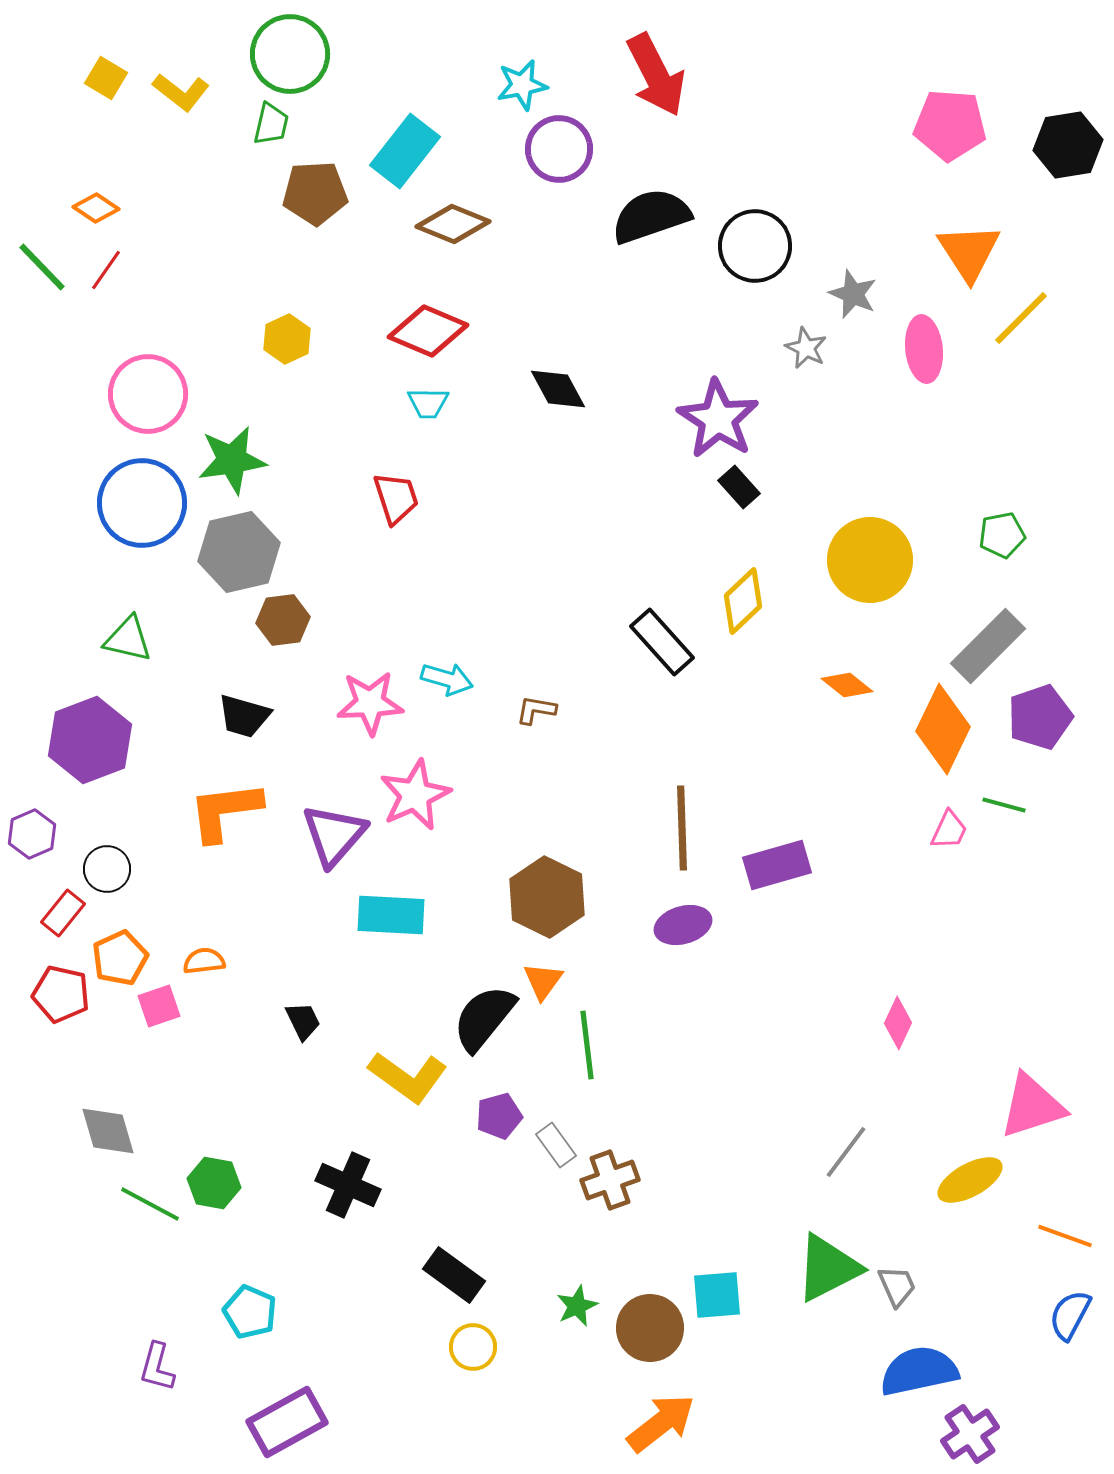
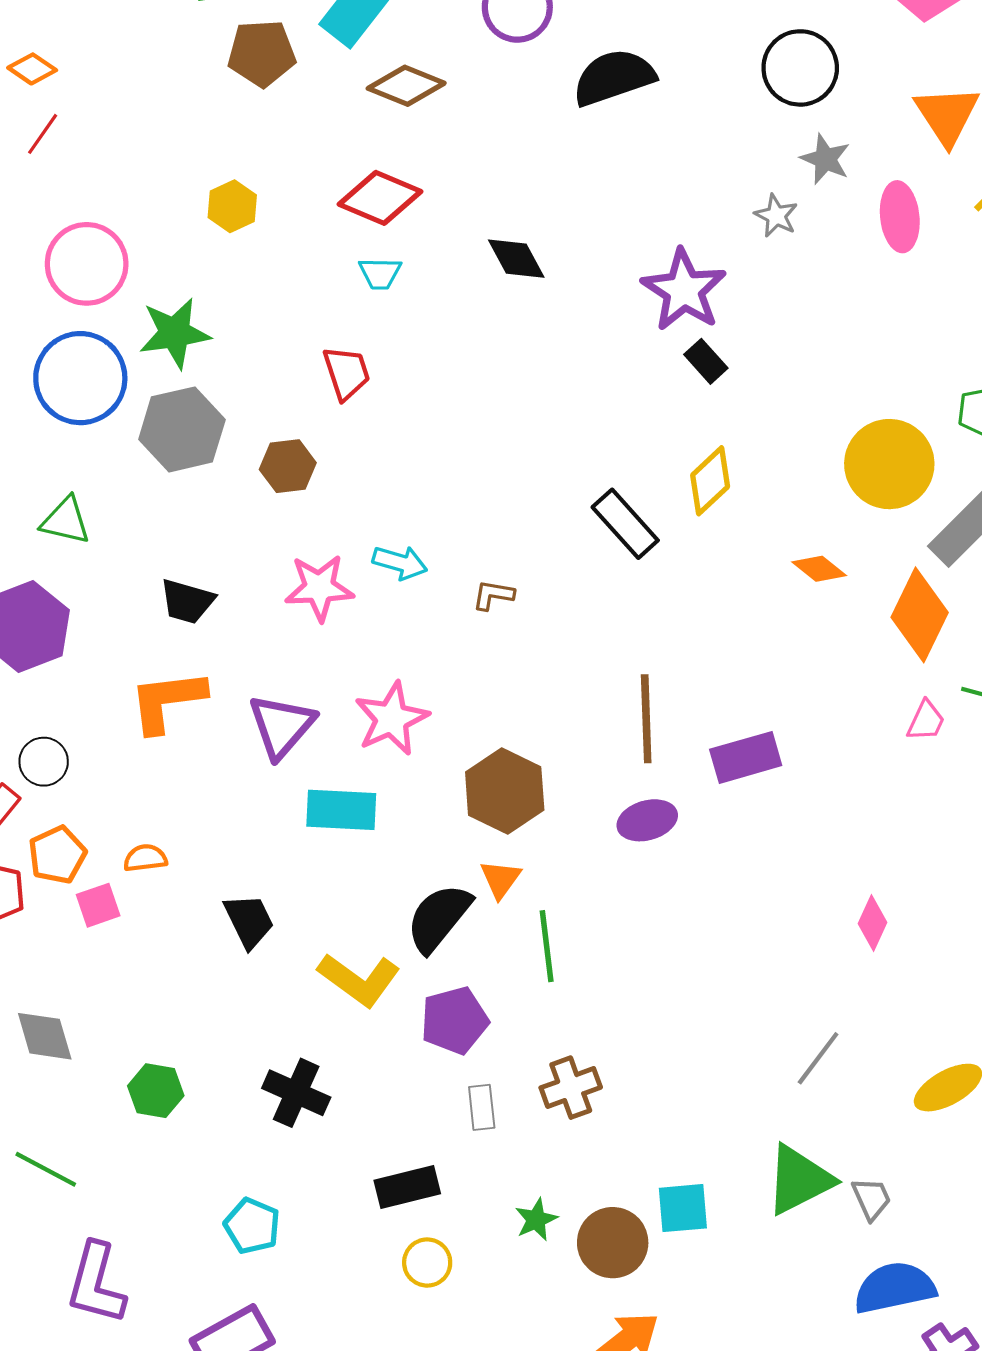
black circle: (755, 246) -> (800, 68), moved
yellow circle: (870, 560) -> (889, 464), moved
brown hexagon: (283, 620) -> (288, 466), moved
pink star: (415, 795) -> (392, 719), moved
black trapezoid: (303, 1021) -> (249, 921), size x1.4
purple pentagon: (499, 1116) -> (454, 1020), size x1.4
gray rectangle: (556, 1145) -> (482, 1107), moved, turned 30
green line: (150, 1204) -> (46, 1169), moved
black rectangle: (454, 1275) -> (407, 1187), turned -50
cyan pentagon: (250, 1312) -> (252, 1226), moved
purple L-shape: (157, 1367) -> (96, 1283), size x1.6

